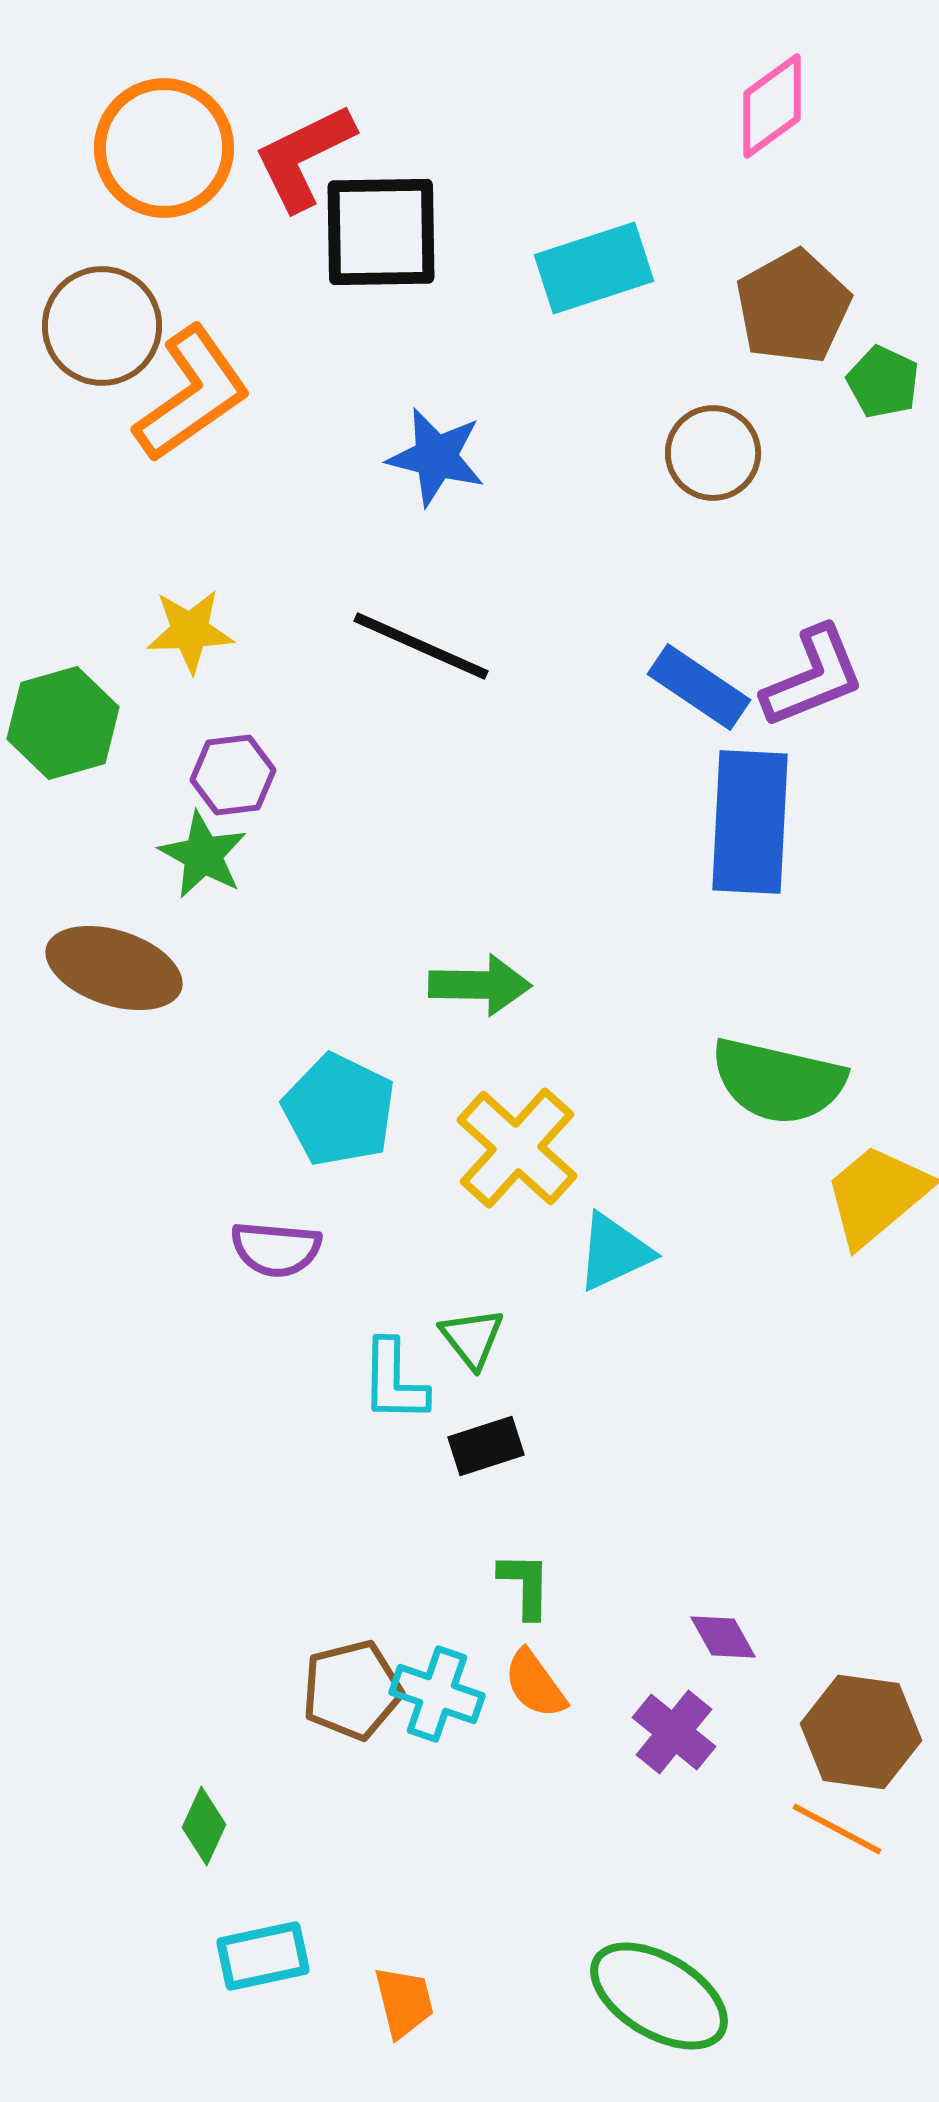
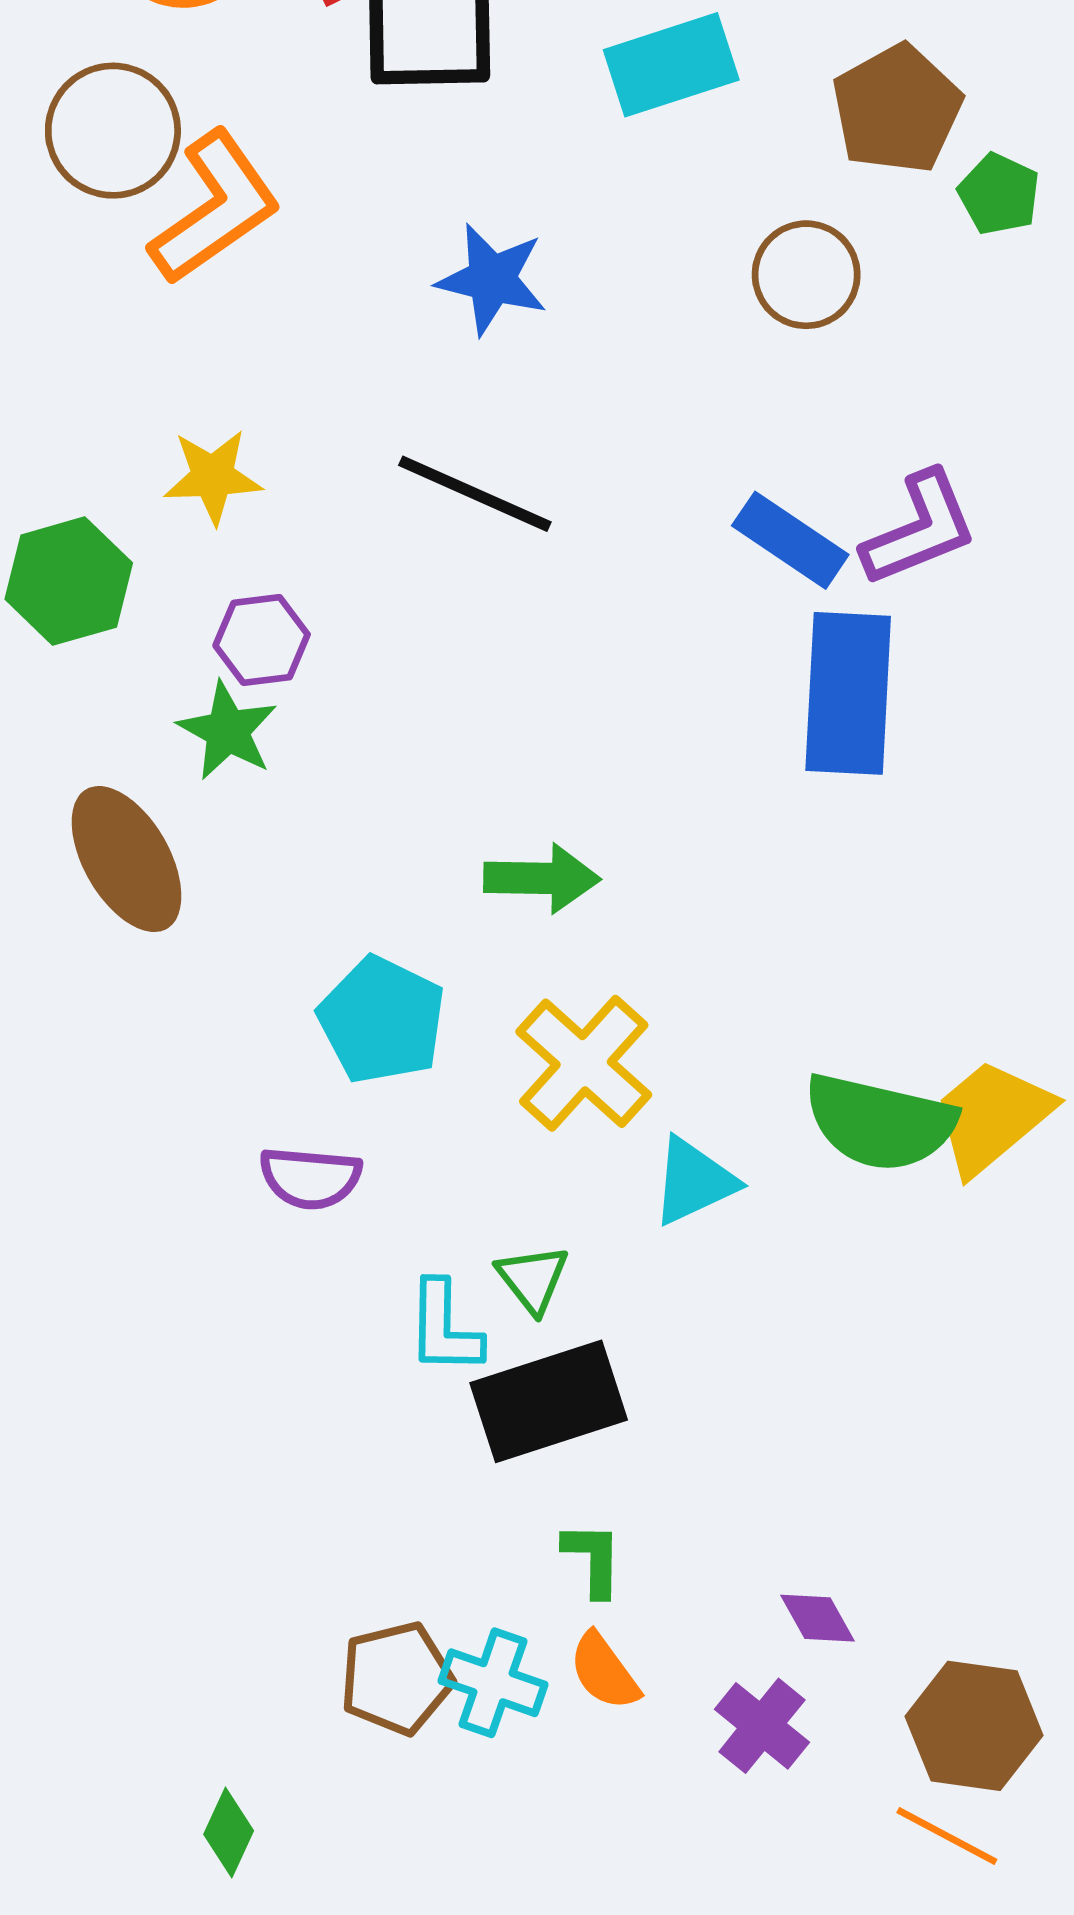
brown ellipse: (114, 968) -> (127, 859), turned 42
green semicircle: (778, 1081) -> (880, 1122), moved
black rectangle: (486, 1446) -> (549, 1401), size x1.8

